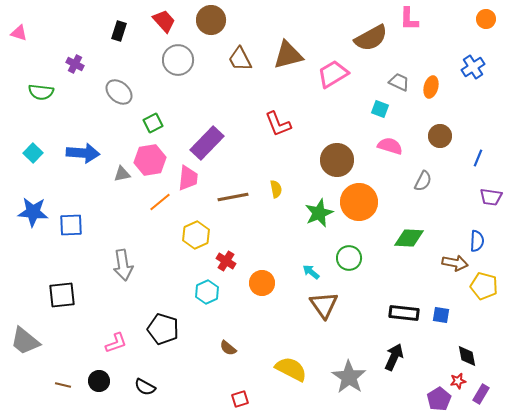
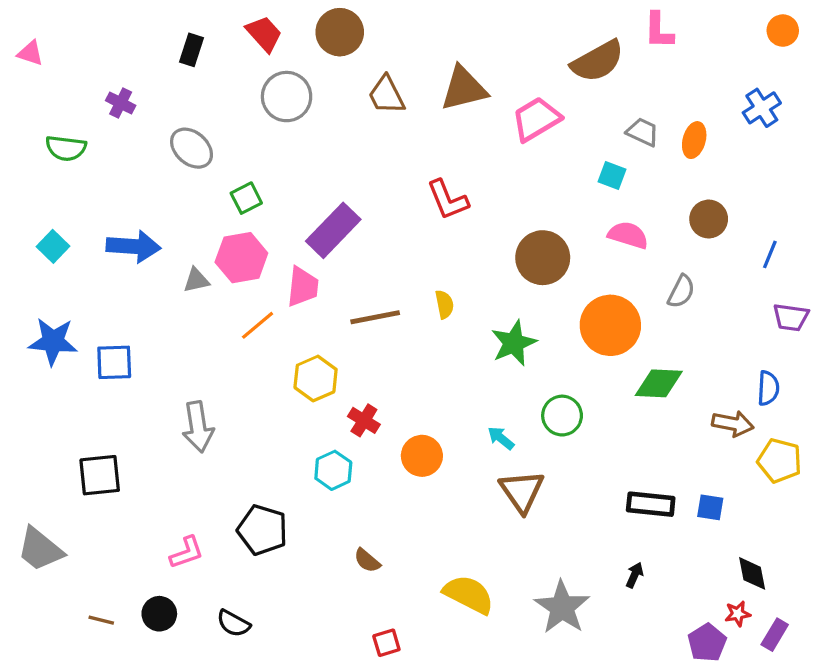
orange circle: (359, 202) -> (610, 325), moved
black arrow: (394, 357) -> (635, 575), size x0.6

